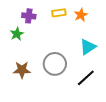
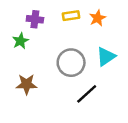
gray circle: (55, 64) -> (71, 63), moved
black line: (86, 78) -> (87, 94), moved

